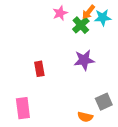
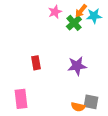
purple star: (84, 60) -> (77, 66), moved
gray square: (104, 102) -> (91, 102), moved, turned 35

